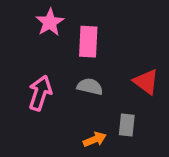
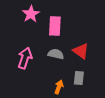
red triangle: (146, 82) -> (81, 51), moved
orange arrow: (95, 139) -> (59, 87), turned -48

